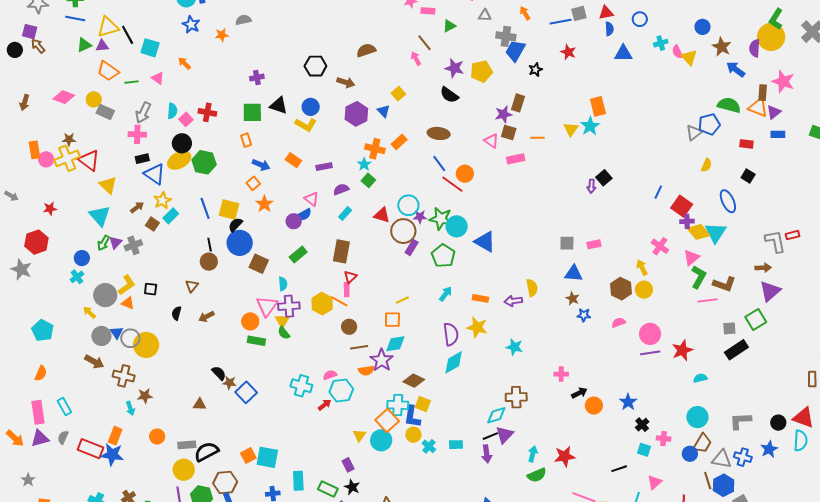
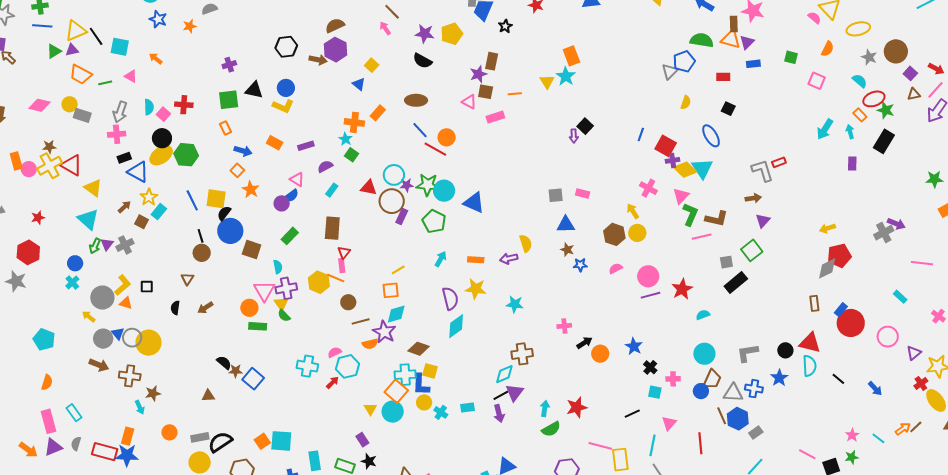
purple hexagon: (356, 114) -> (335, 50), moved
pink rectangle: (594, 244) -> (583, 193), turned 32
purple triangle: (770, 291) -> (763, 221), size x0.7

